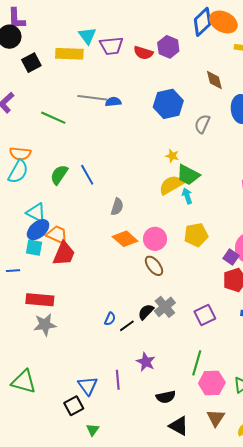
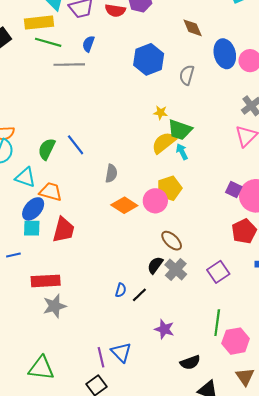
blue semicircle: (113, 102) -> (88, 44), moved, turned -56
green line: (53, 118) -> (48, 42), moved
cyan triangle: (36, 213) -> (25, 177), moved
orange trapezoid: (57, 235) -> (51, 192), moved
yellow pentagon: (196, 235) -> (169, 188), moved
purple square: (231, 257) -> (234, 190), moved
brown ellipse: (154, 266) -> (172, 241), moved
black semicircle: (146, 312) -> (155, 265), moved
purple line: (118, 380) -> (101, 357), moved
blue triangle: (88, 386) -> (121, 352), moved

